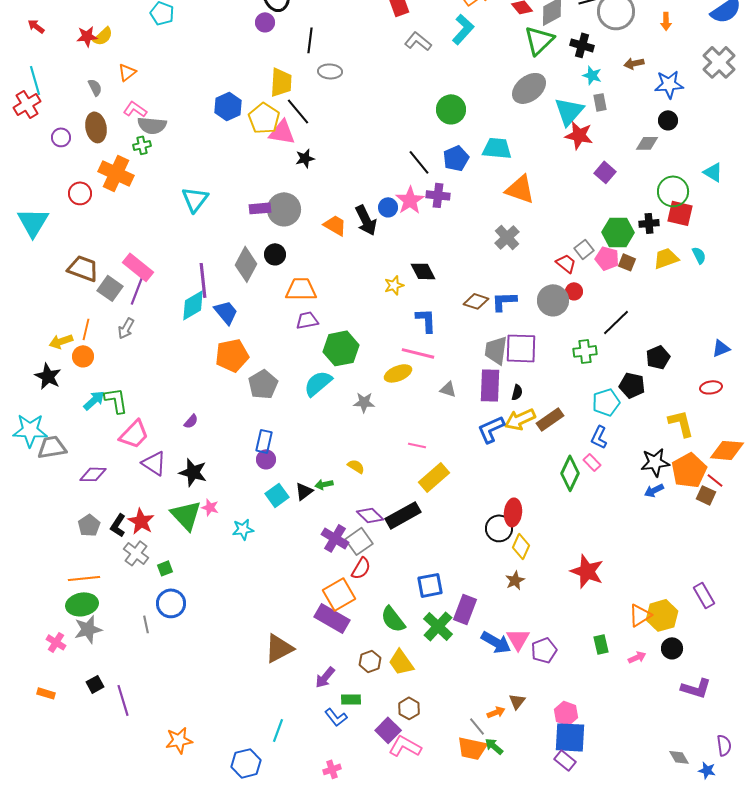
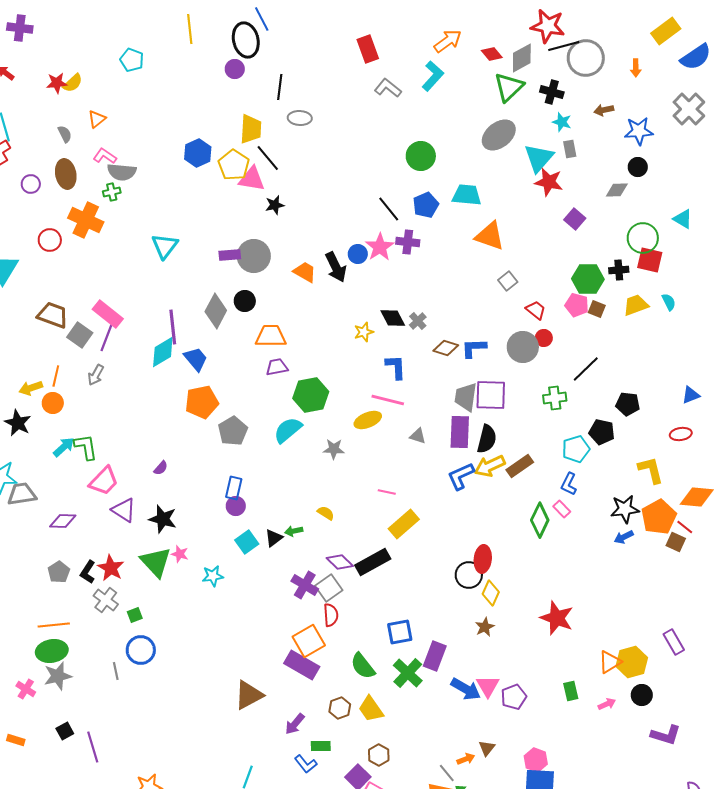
gray cross: (507, 237) -> (418, 321), moved, size x0.7
gray square: (584, 249) -> (508, 281), moved
black pentagon: (658, 357) -> (628, 404), turned 30
black semicircle: (517, 392) -> (487, 439), size x1.8
red semicircle: (361, 568) -> (331, 615), turned -35

